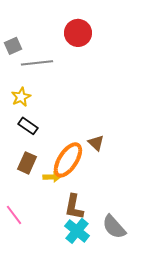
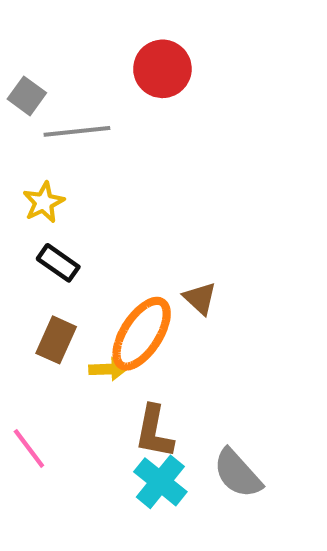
gray square: (13, 46) -> (27, 96), turned -30

